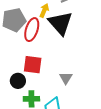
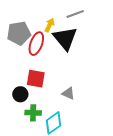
gray triangle: (66, 78) -> (68, 93), turned -40

